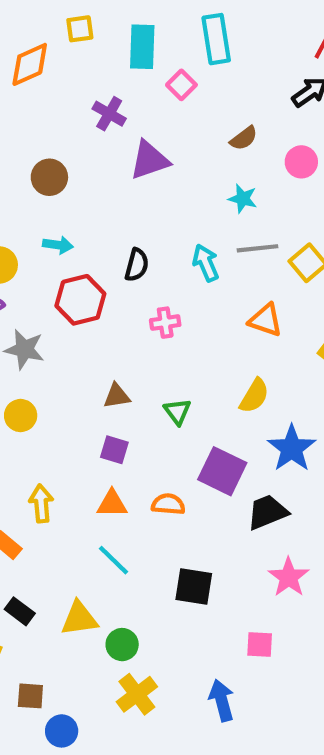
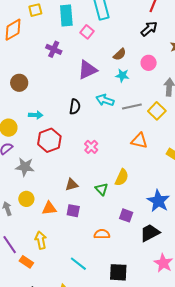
purple triangle: (149, 160) -> (87, 70), moved
brown circle: (49, 177) -> (19, 83), moved
cyan star: (243, 199) -> (122, 75), moved
cyan arrow: (206, 263) -> (105, 100), moved, turned -42
black semicircle: (137, 265) -> (75, 107), moved
pink cross: (165, 323) -> (91, 147), turned -32
yellow semicircle: (254, 396) -> (122, 177), moved
purple square: (222, 471) -> (126, 215), size x0.6
orange triangle: (112, 504) -> (49, 208), moved

